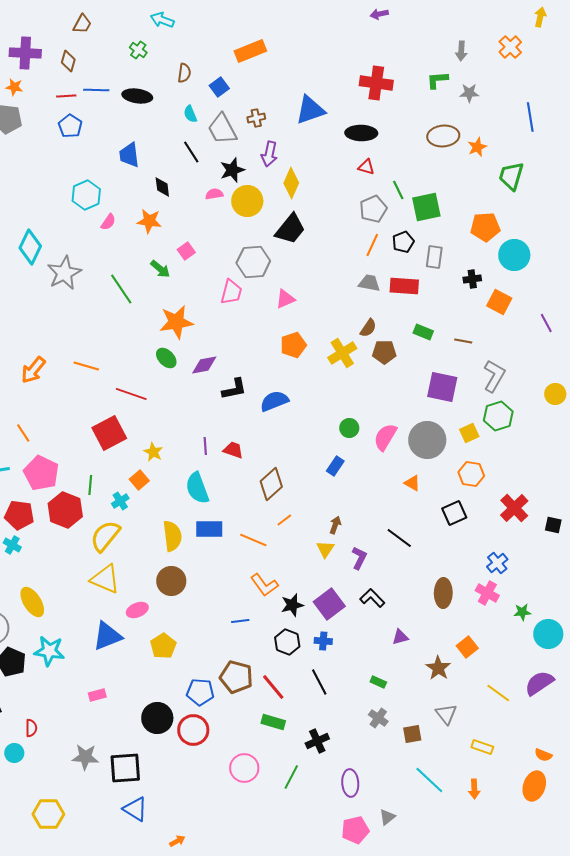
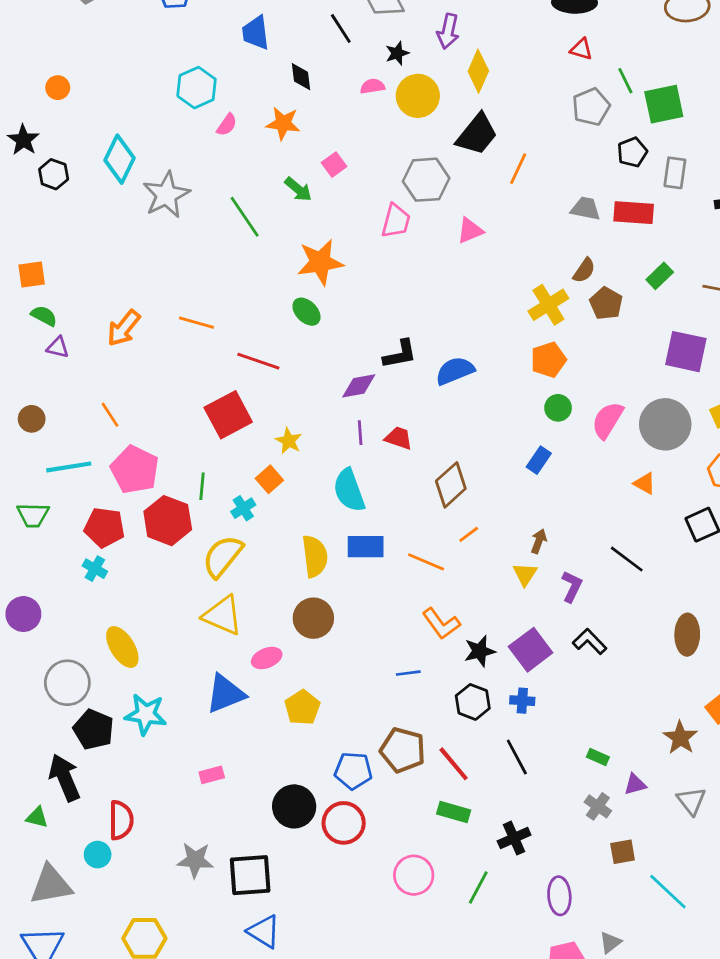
black star: (232, 170) -> (397, 53), size x0.7
orange line: (372, 245) -> (518, 169), moved
green rectangle: (423, 332) -> (660, 276), turned -66
orange pentagon: (293, 345) -> (548, 360), moved
brown pentagon: (384, 352) -> (606, 303), turned 30
purple diamond: (204, 365) -> (359, 386), moved
purple triangle: (400, 637) -> (635, 784), moved
red semicircle: (31, 728) -> (121, 820), size x1.6
brown square: (412, 734) -> (623, 852), moved

